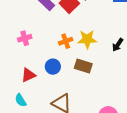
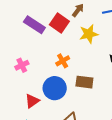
yellow star: (87, 39) -> (89, 34), moved
blue circle: (53, 67) -> (55, 88), size x1.5

